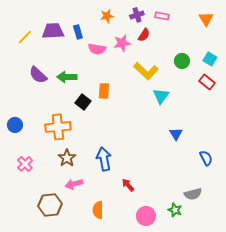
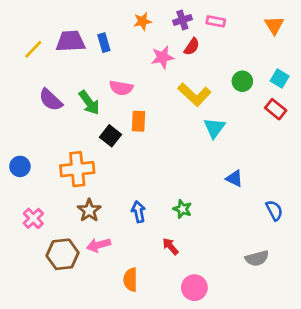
pink semicircle: (97, 49) -> (121, 88), moved
green arrow: (67, 77) -> (89, 103), turned -126
blue triangle: (176, 134) -> (234, 178), turned -32
blue arrow: (104, 159) -> (138, 212), size x0.7
brown hexagon: (50, 205) -> (63, 254), moved
green star: (175, 210) -> (182, 209), moved

